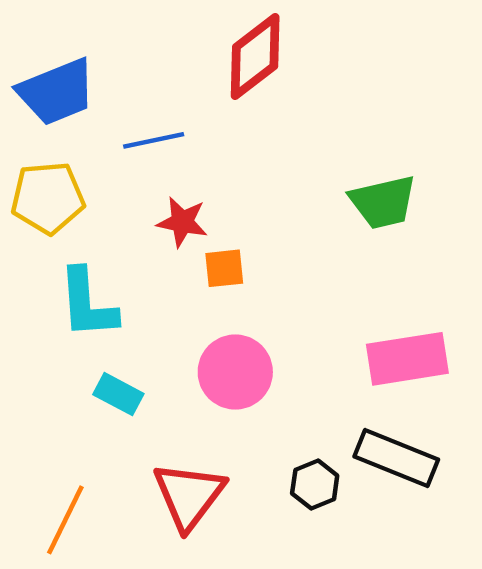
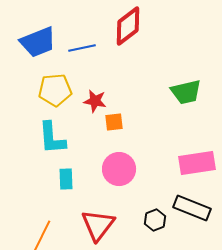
blue line: (154, 140) -> (82, 48), moved
yellow pentagon: (48, 198) -> (55, 90), moved
cyan rectangle: (118, 394) -> (66, 179), turned 60

